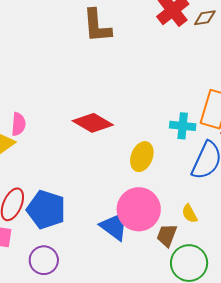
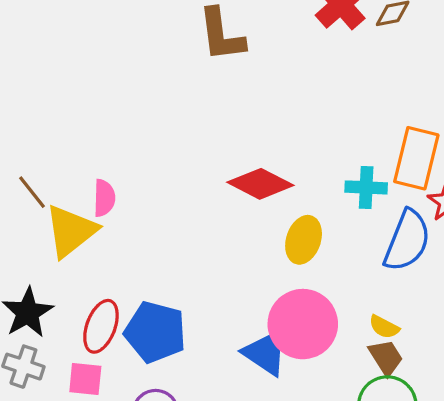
red diamond: (93, 123) -> (260, 184), moved
yellow semicircle: (190, 214) -> (384, 327), turned -30
brown trapezoid: (167, 235) -> (386, 357), moved, turned 130

